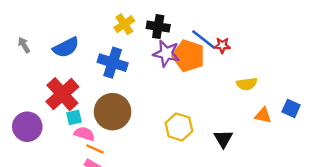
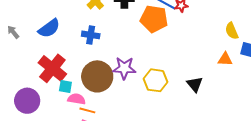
purple star: (166, 53) -> (124, 68), moved
blue cross: (113, 63) -> (91, 35), size x0.7
yellow semicircle: (247, 84) -> (232, 31), moved, turned 84
cyan square: (74, 117) -> (65, 87), turned 32

